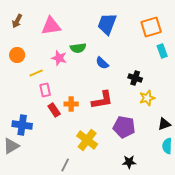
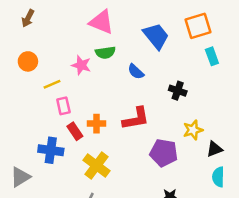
blue trapezoid: (107, 24) -> (156, 36), moved, turned 120
pink triangle: (51, 26) -> (102, 22), moved, turned 30
yellow star: (147, 98) -> (193, 130), moved
blue cross: (22, 125) -> (51, 150), moved
yellow cross: (87, 140) -> (96, 165), moved

